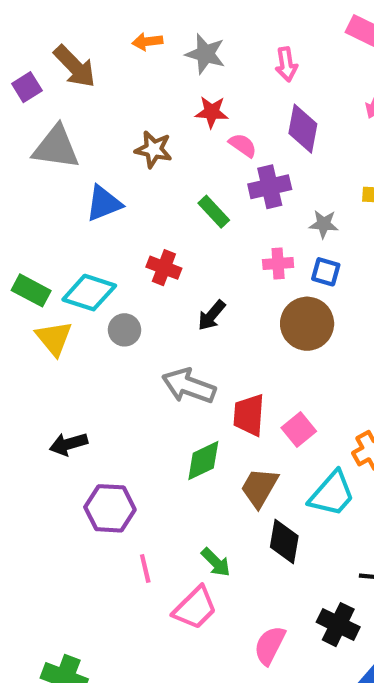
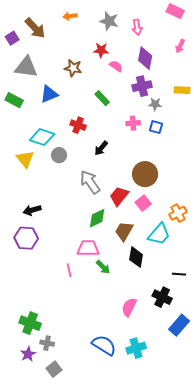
gray star: (205, 54) -> (109, 21), moved
purple cross: (270, 187) -> (142, 86), moved
green rectangle: (31, 290) -> (14, 100), moved
brown circle: (307, 324) -> (145, 174), moved
gray arrow: (189, 386) -> (90, 182), turned 35
red trapezoid: (249, 415) -> (119, 196), turned 35
purple hexagon: (110, 508) -> (26, 238), moved
pink trapezoid: (195, 608) -> (88, 248), moved, turned -135

